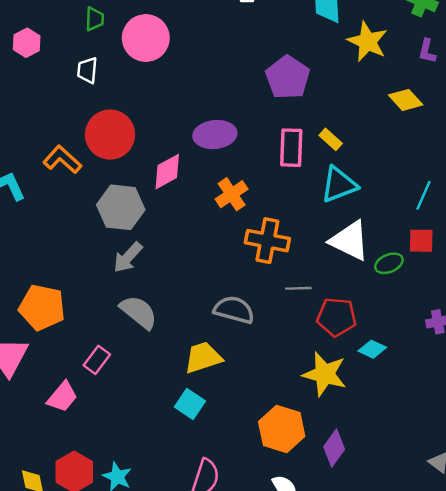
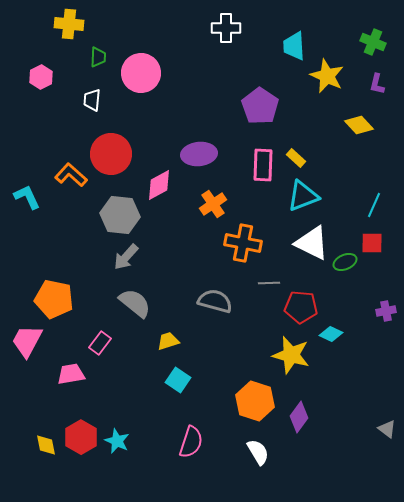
yellow trapezoid: (203, 357) -> (168, 341), moved, size x0.7
pink trapezoid: (62, 397) -> (71, 374), turned -140

